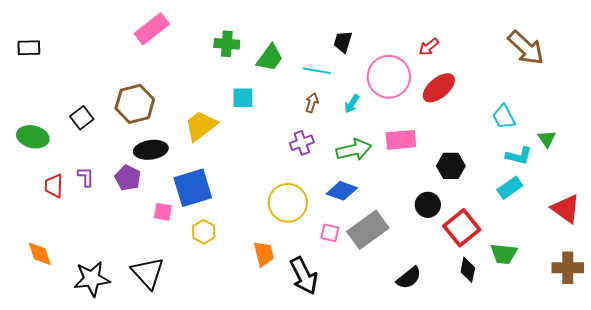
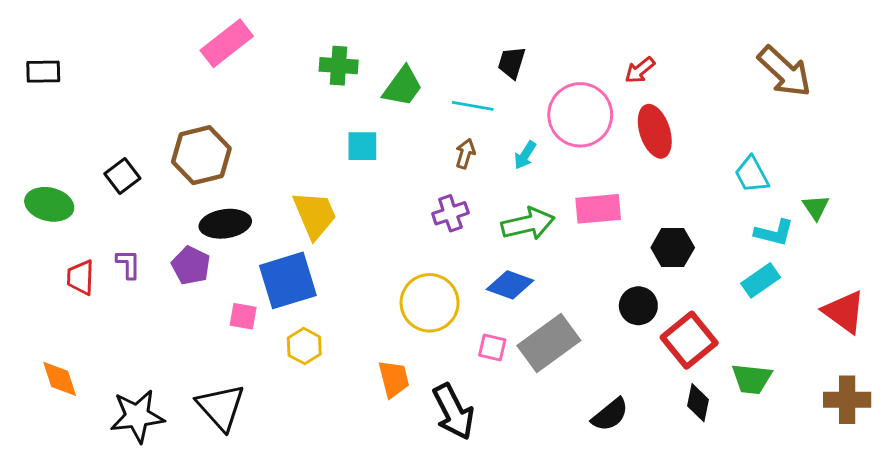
red ellipse: (439, 88) -> (655, 131), turned -68
yellow trapezoid: (201, 126) -> (315, 215), moved, turned 105

